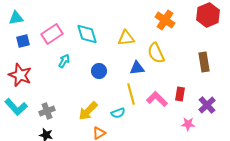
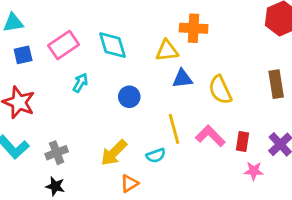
orange cross: (165, 20) -> (194, 28), moved, turned -30
yellow semicircle: (156, 53) -> (220, 90), moved
blue triangle: (137, 68) -> (182, 79), moved
red rectangle: (180, 94) -> (243, 142), moved

